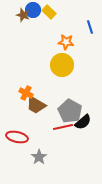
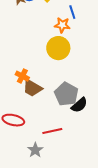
blue line: (90, 27) -> (72, 12), moved
red line: (63, 127) -> (52, 131), moved
gray star: (39, 157) -> (35, 150), moved

